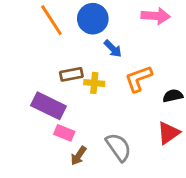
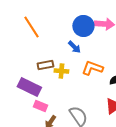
blue circle: (93, 19) -> (83, 26), moved
orange L-shape: (138, 79) -> (92, 68), turned 40

